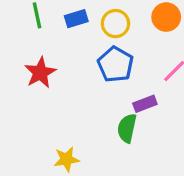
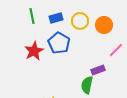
orange circle: (166, 17) -> (104, 25), moved
blue pentagon: (115, 64) -> (59, 43), moved

